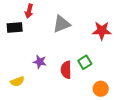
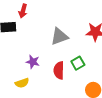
gray triangle: (62, 24) -> (59, 36), moved
yellow semicircle: (17, 81) -> (22, 83), moved

